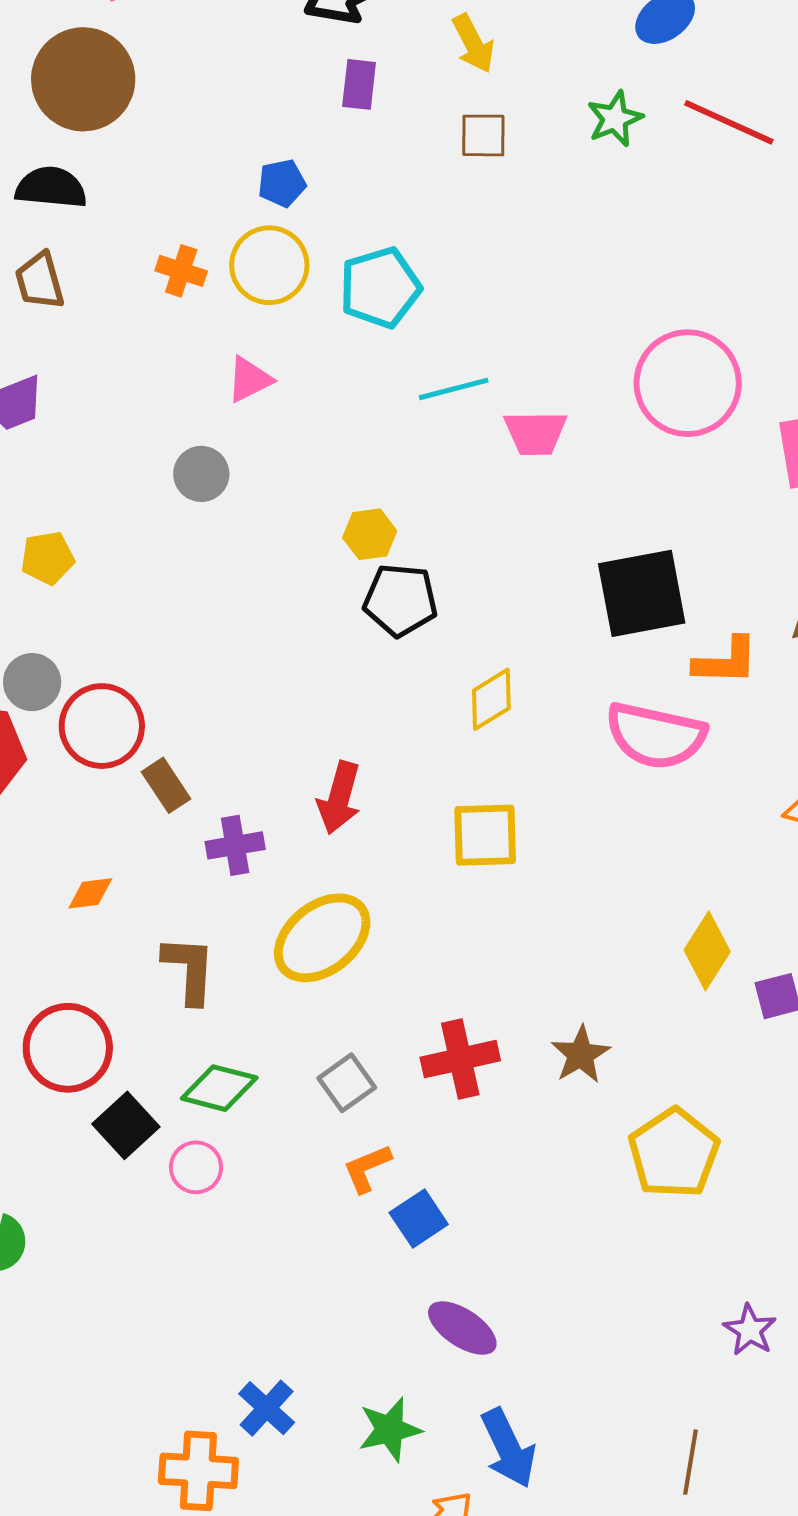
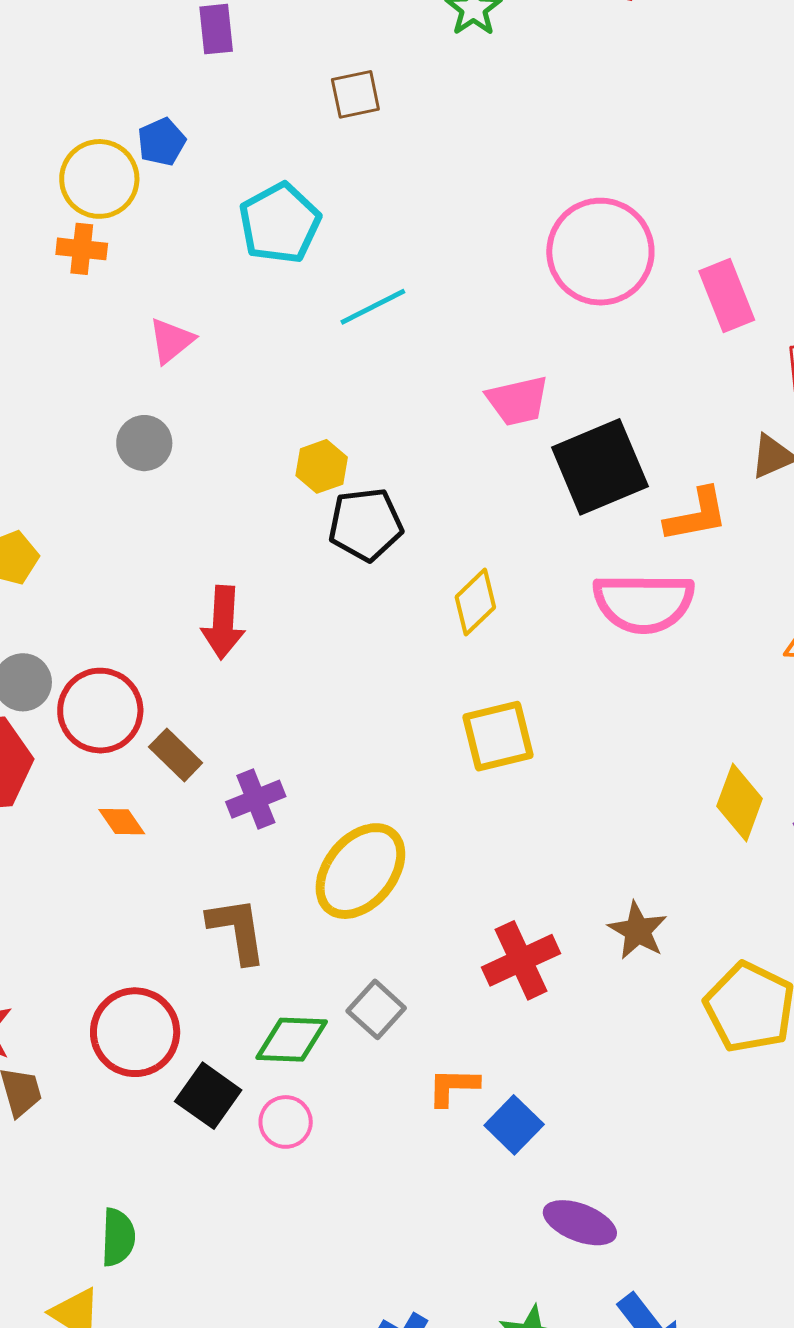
brown square: (483, 135) -> (355, 94), moved
yellow circle: (269, 265) -> (99, 179), moved
pink trapezoid: (535, 433) -> (518, 401), moved
red arrow: (339, 798) -> (223, 622), moved
orange diamond: (90, 893) -> (122, 822), moved, turned 75
gray square: (347, 1083) -> (376, 1009), moved
orange L-shape: (367, 1168) -> (453, 1087), turned 36

